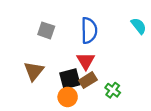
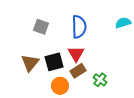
cyan semicircle: (139, 26) -> (123, 23), turned -70
black square: (70, 79) -> (54, 62), moved

